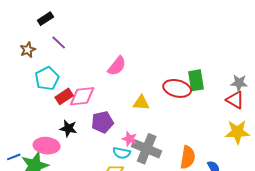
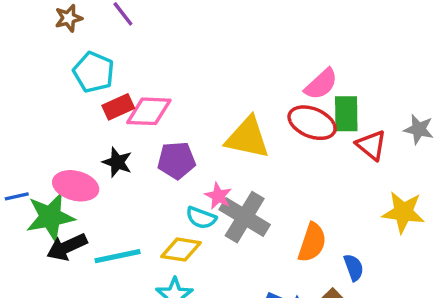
pink semicircle: (117, 66) -> (321, 84), moved
cyan pentagon: (47, 79) -> (94, 72), turned -30
red triangle: (235, 100) -> (371, 145), moved
yellow triangle: (141, 103) -> (247, 138), size x1.6

